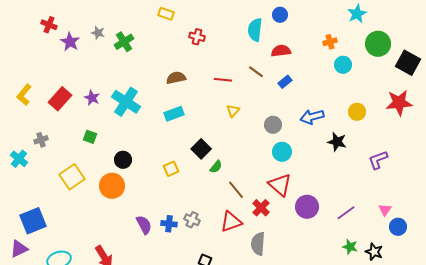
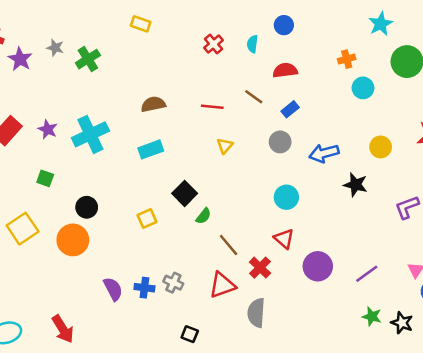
cyan semicircle: (255, 30) -> (252, 44), size x0.6
red cross: (197, 37) -> (214, 44), moved, turned 35
cyan cross: (126, 102) -> (90, 134), turned 32
gray circle: (273, 125) -> (280, 142), moved
red triangle: (280, 185) -> (284, 239), size x0.7

